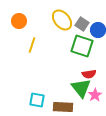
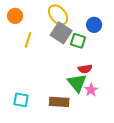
gray square: (82, 24) -> (61, 33), moved, size x1.5
green square: (82, 46) -> (78, 41), size x0.7
cyan square: (37, 100) -> (21, 100), moved

